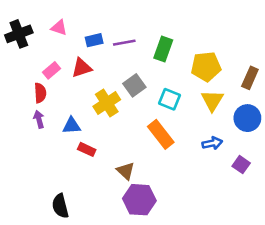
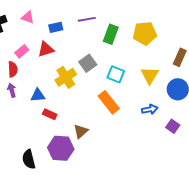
purple line: (124, 43) -> (87, 19), moved
yellow pentagon: (206, 67) -> (145, 33), moved
brown triangle: (126, 171) -> (81, 131), turned 35
purple hexagon: (139, 200) -> (61, 148), moved

